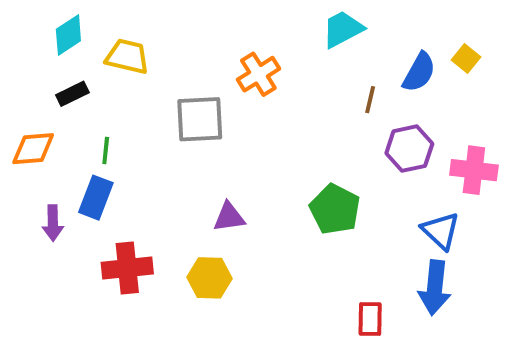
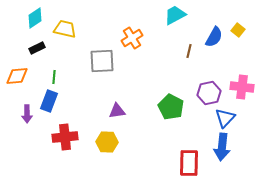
purple hexagon: (409, 149) -> (209, 93), moved
blue triangle: (441, 231) -> (225, 118), turned 30
red rectangle: (370, 319) -> (189, 163), size x1.5

